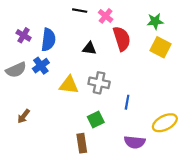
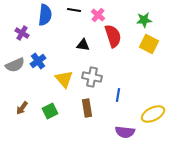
blue semicircle: (48, 40) -> (45, 15), moved
yellow triangle: (69, 85) -> (64, 79), turned 42
green square: (96, 119) -> (50, 111), moved
brown rectangle: (82, 143) -> (87, 108), moved

